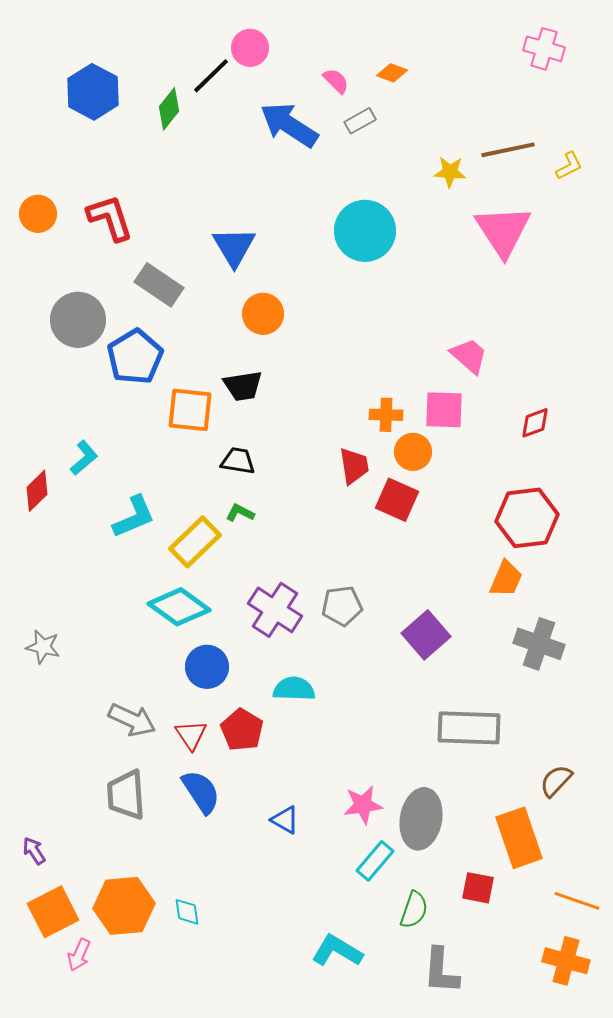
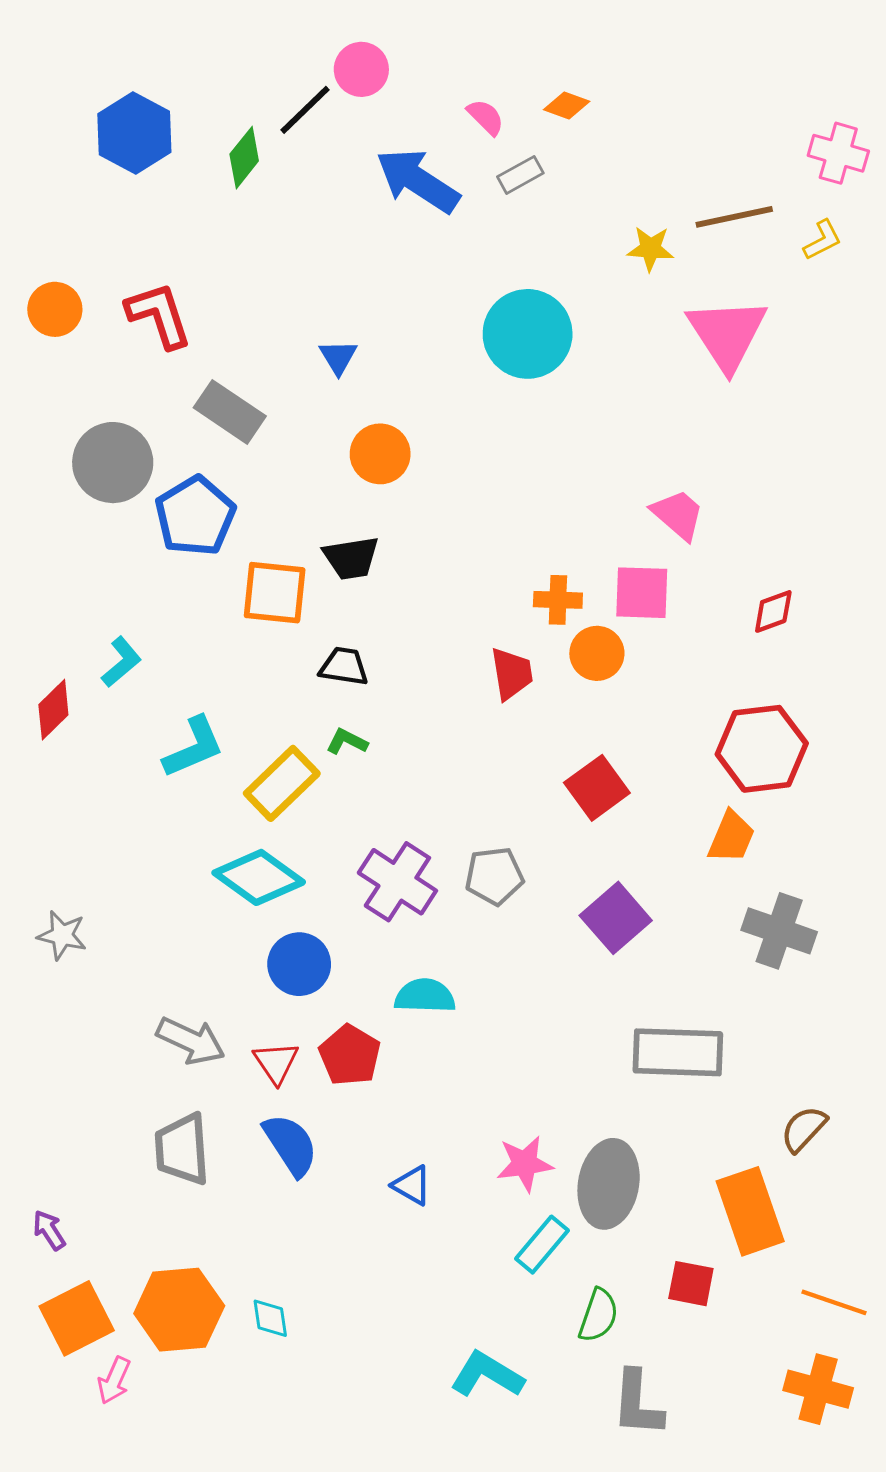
pink cross: (544, 49) -> (838, 153), moved
blue triangle: (234, 247) -> (338, 357), size x0.6
red square: (397, 500) -> (597, 788), moved, turned 30

